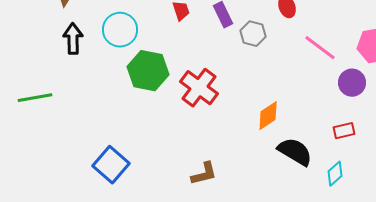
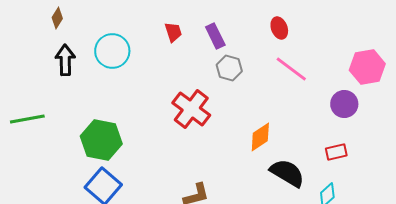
gray hexagon: (253, 34) -> (229, 68), moved
pink line: (320, 48) -> (291, 69), moved
green hexagon: (148, 71) -> (101, 140), moved

